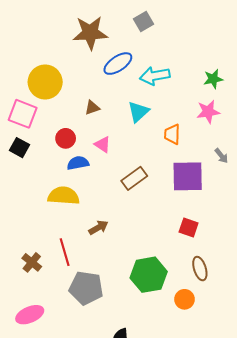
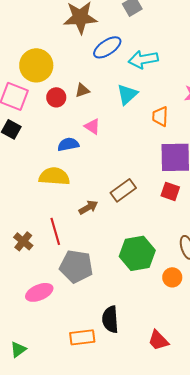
red circle: (66, 138) -> (56, 97), moved
brown rectangle: (134, 178) -> (123, 190), moved
red square: (189, 228) -> (170, 191), moved
pink ellipse: (30, 315) -> (39, 292), moved

